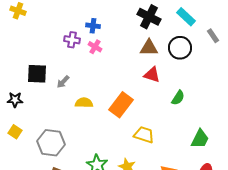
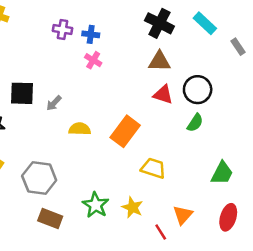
purple cross: (72, 40) -> (63, 29), moved
black circle: (180, 48) -> (198, 90), moved

